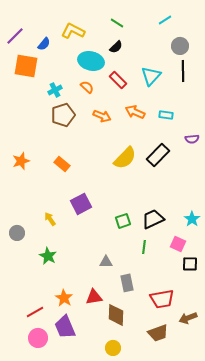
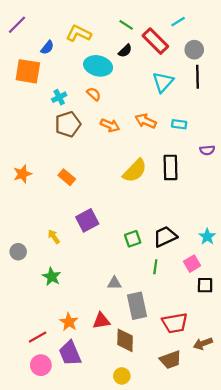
purple line: (15, 36) -> (17, 25), moved
red rectangle: (118, 80) -> (155, 41), moved, size x1.4
black rectangle: (158, 155) -> (170, 167), turned -45
pink square: (178, 244) -> (192, 264), turned 35
gray rectangle: (127, 283) -> (137, 306), size x1.4

